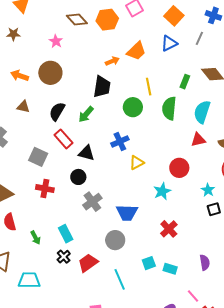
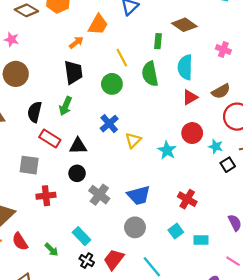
red circle: (179, 168) -> (192, 133), moved
cyan star: (162, 191) -> (167, 150), moved
cyan square: (149, 263) -> (176, 231), moved

